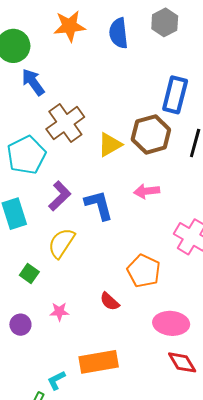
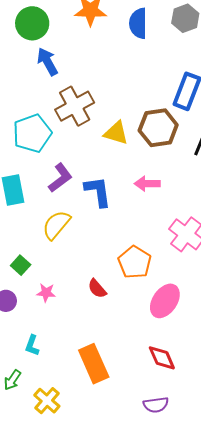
yellow triangle: (110, 145) -> (116, 133), turned 40
green square: (29, 273) -> (21, 265), moved
pink ellipse: (171, 323) -> (165, 301), moved, turned -68
orange rectangle: (99, 362) -> (94, 364), moved, turned 69
cyan L-shape: (56, 380) -> (32, 345), moved, turned -50

